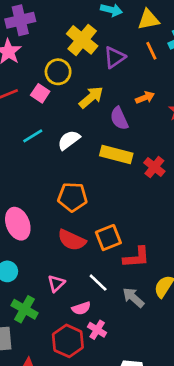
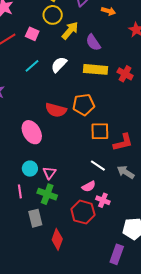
yellow circle: (58, 72) -> (53, 15), moved
orange arrow: (145, 98) -> (108, 11), moved, turned 48
orange pentagon: (72, 197) -> (84, 105), moved
orange square: (108, 238) -> (100, 131), turned 30
red semicircle: (72, 240) -> (56, 110), moved
pink triangle: (56, 283) -> (49, 173), moved

